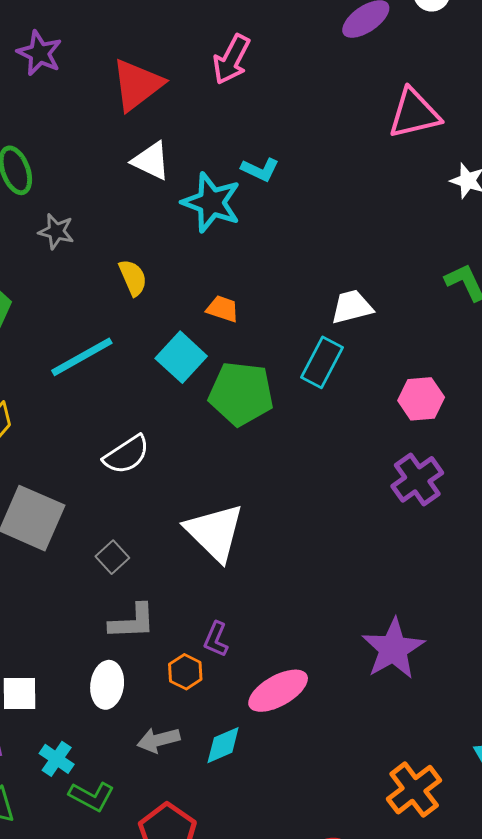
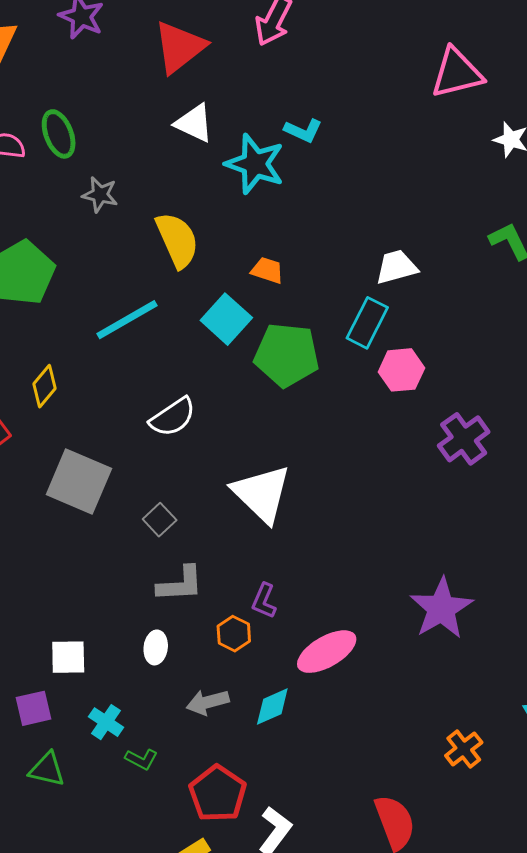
yellow semicircle: (133, 278) -> (177, 240), size x1.5
pink hexagon: (421, 399) -> (401, 370), moved
white ellipse: (107, 685) -> (156, 647), size x0.7
orange cross: (414, 790) -> (464, 749), size x0.7
green L-shape: (92, 796) -> (141, 759), size x0.7

